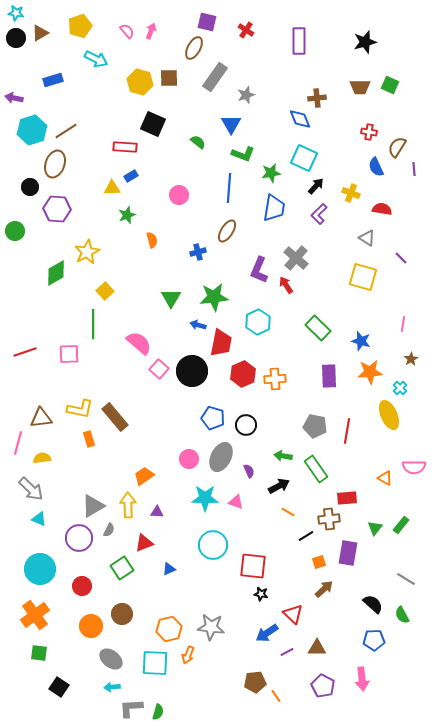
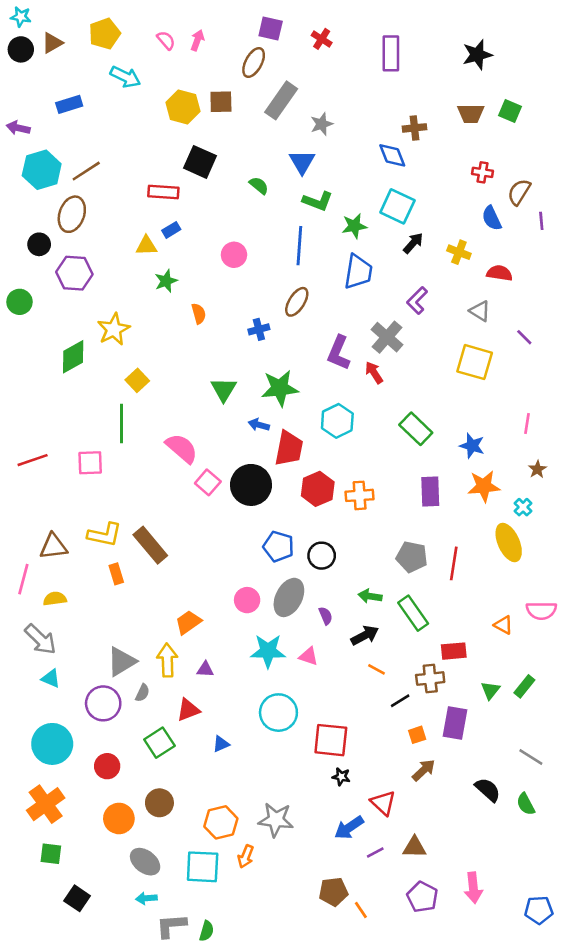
purple L-shape: (319, 214) -> (417, 301), moved
blue pentagon: (374, 640) -> (539, 910), moved

